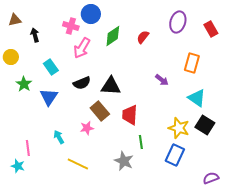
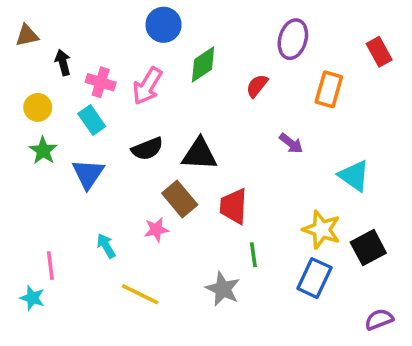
purple ellipse: (178, 22) -> (293, 39), moved
pink cross: (71, 26) -> (101, 82), moved
red semicircle: (143, 37) -> (257, 86), moved
yellow circle: (11, 57) -> (38, 107), moved
orange rectangle: (192, 63) -> (329, 89), moved
black square: (205, 125) -> (368, 248), moved, turned 30

